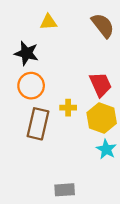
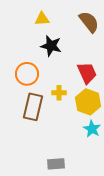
black star: (26, 53) -> (51, 46), moved

